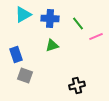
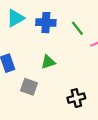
green triangle: (52, 46) -> (48, 62), moved
gray square: (25, 76) -> (29, 87), moved

